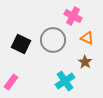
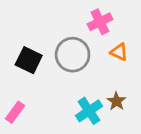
pink cross: (73, 16) -> (100, 22), turned 36
brown star: (85, 62) -> (116, 101), moved

